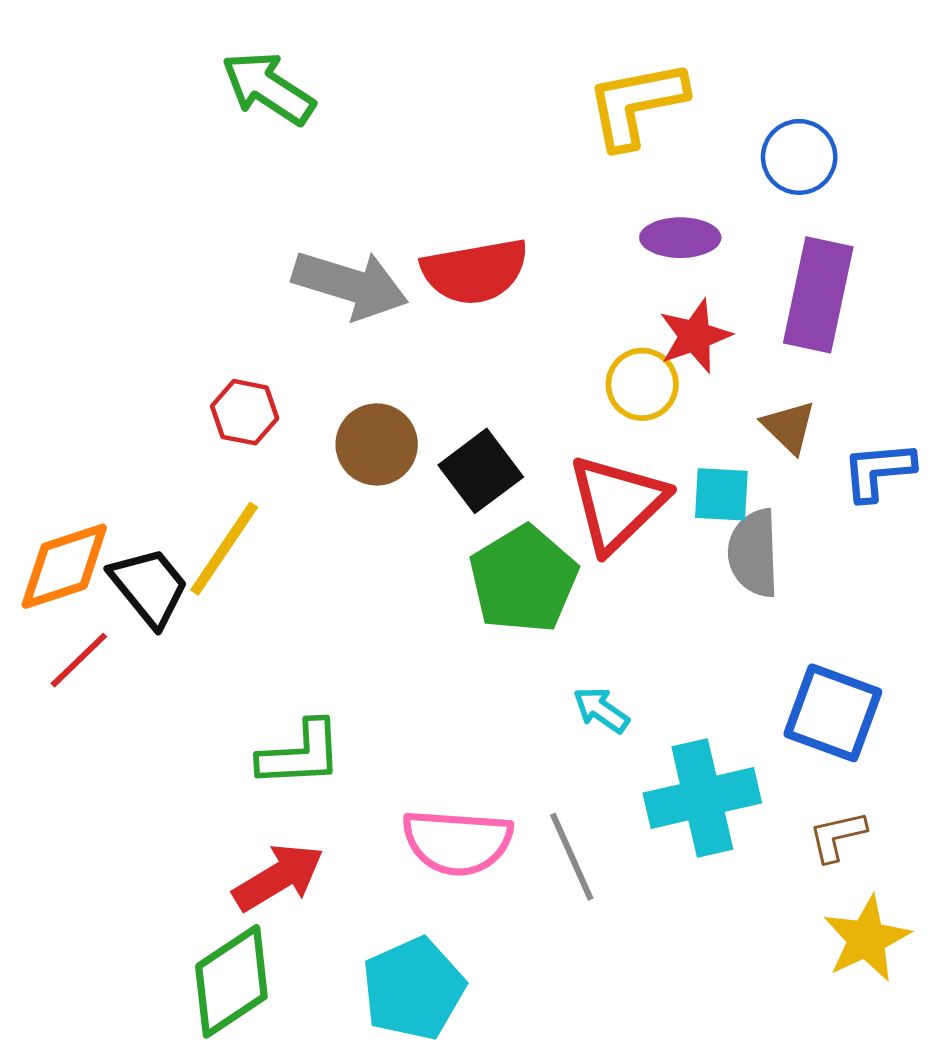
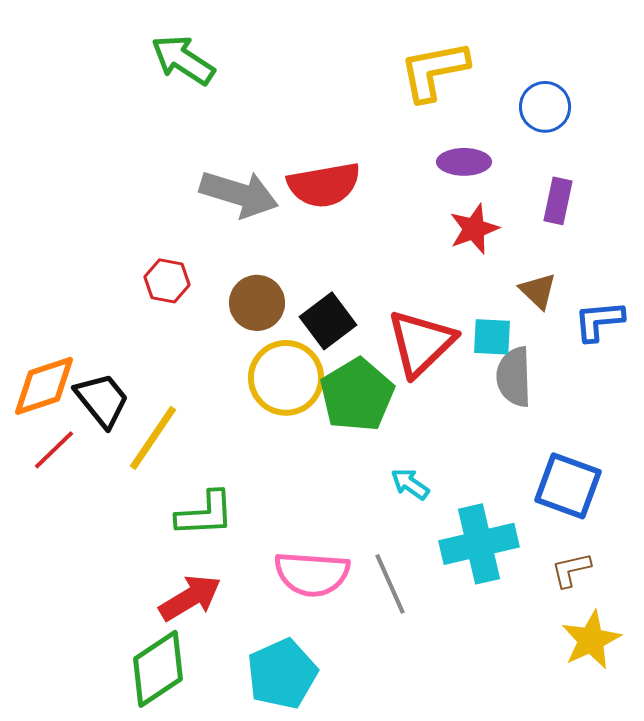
purple rectangle: (818, 295) -> (558, 201), size x0.6
yellow circle: (642, 384) -> (286, 378), moved, size x1.5
yellow line: (224, 549) -> (153, 438), moved

